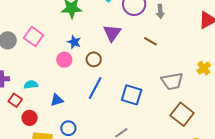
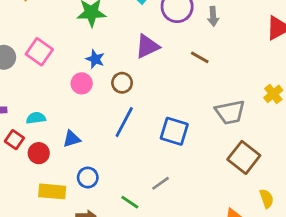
purple triangle: (112, 33) -> (147, 46), turned 30
red circle: (30, 118) -> (39, 153), moved

